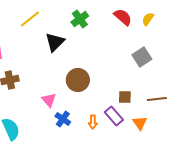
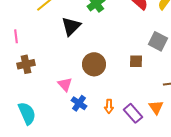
gray square: (142, 57) -> (158, 41), turned -30
brown square: (125, 97) -> (136, 61), moved
purple rectangle: (114, 116) -> (133, 113), moved

